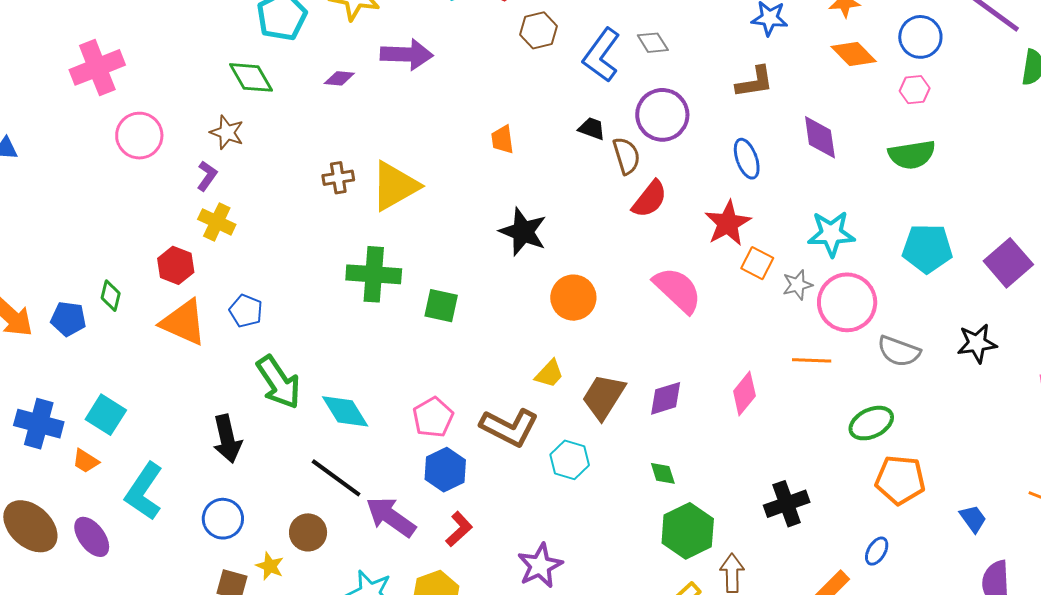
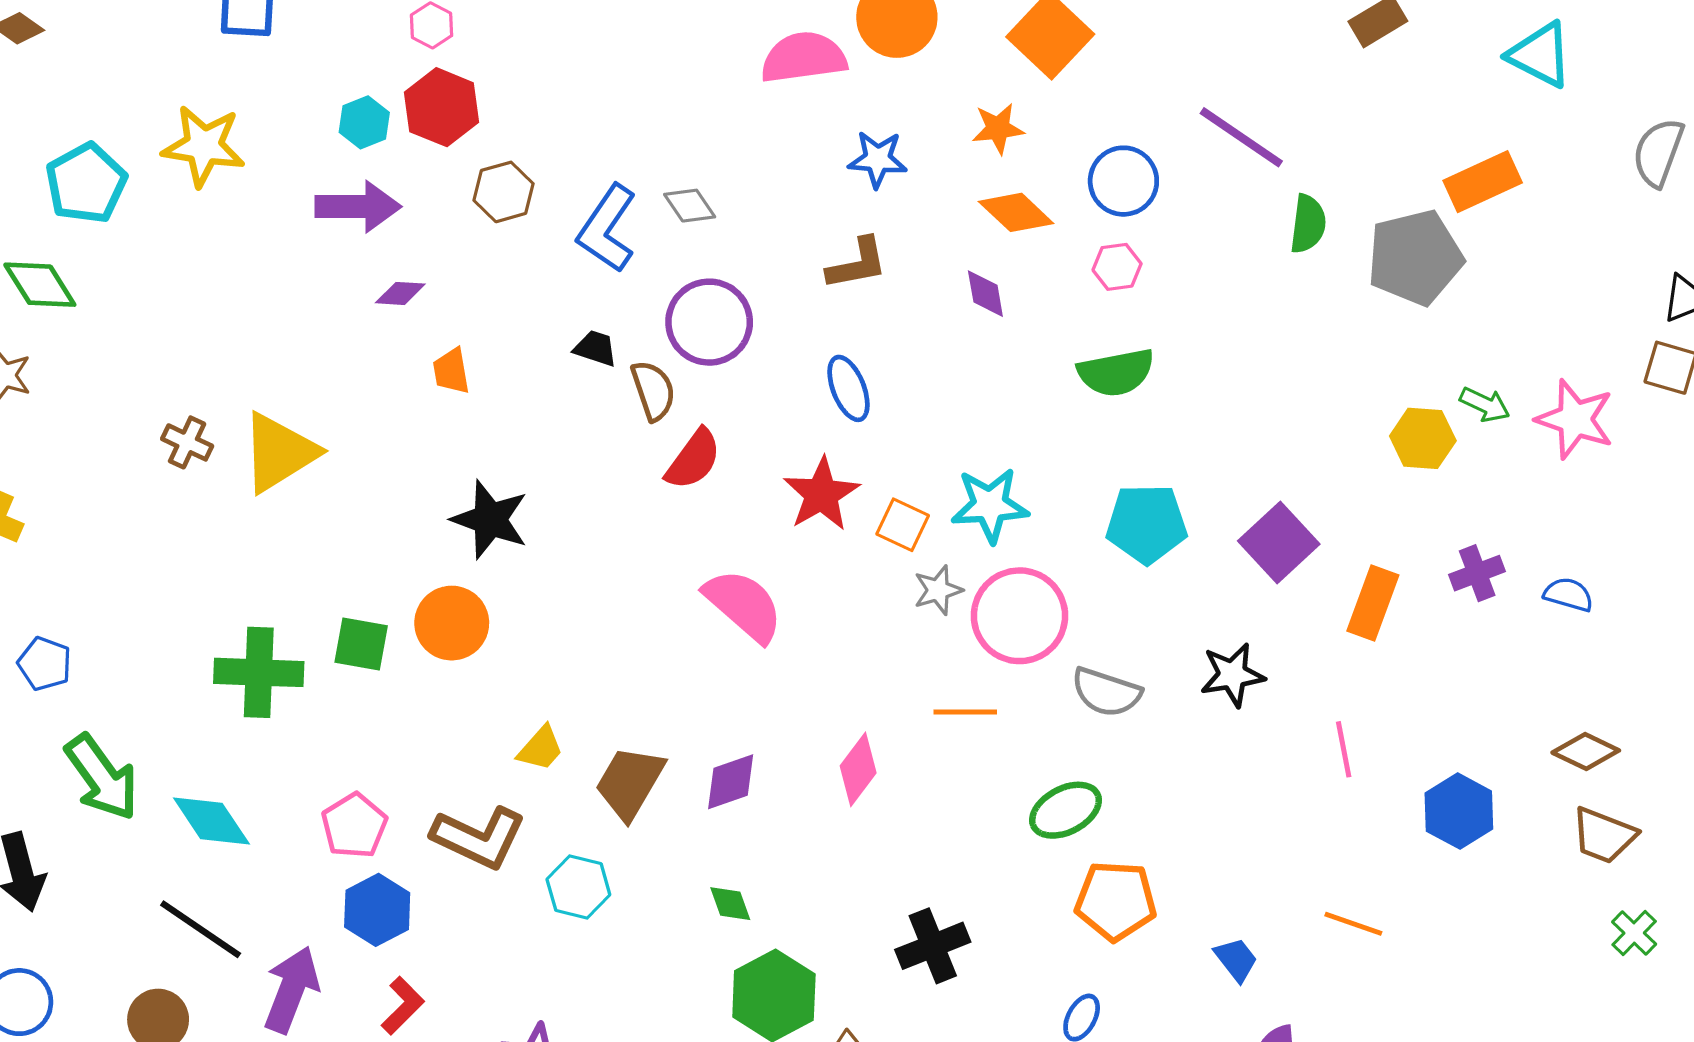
purple arrow: (407, 54) -> (358, 207), moved
purple diamond: (339, 78) -> (400, 293), moved
purple diamond: (820, 137) -> (985, 294), moved, size x0.7
brown cross: (338, 178) -> (187, 442), turned 36
orange square: (757, 263) -> (903, 525), moved
green cross: (374, 274) -> (259, 672), moved
orange circle: (573, 298) -> (452, 623), moved
purple arrow: (391, 517) -> (291, 990), turned 78

